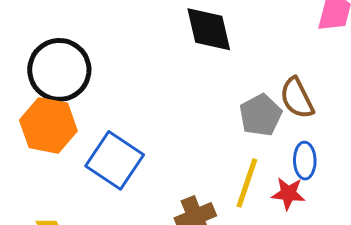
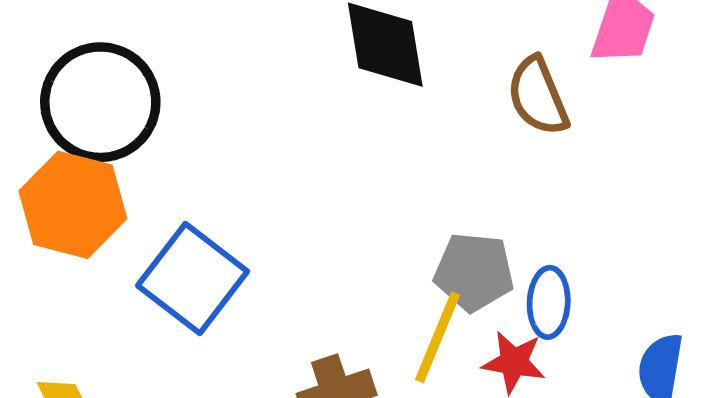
brown semicircle: (297, 98) -> (538, 96), moved
gray pentagon: (261, 115) -> (474, 272), moved, turned 30

